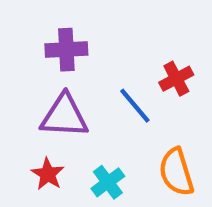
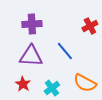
red cross: (176, 79) -> (90, 26), moved
orange semicircle: (176, 172) -> (85, 83), turned -45

